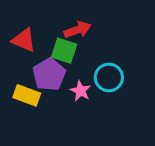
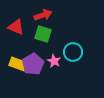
red arrow: (78, 30) -> (43, 15), moved
purple pentagon: (49, 74) -> (33, 64), moved

